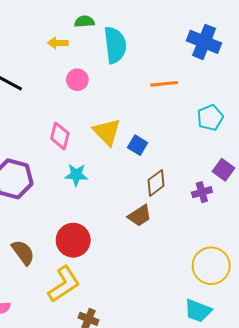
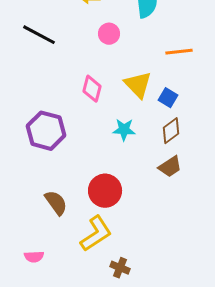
orange line: (164, 84) -> (179, 52), moved
cyan star: (76, 175) -> (124, 130), moved
brown diamond: (156, 183) -> (171, 131), moved

